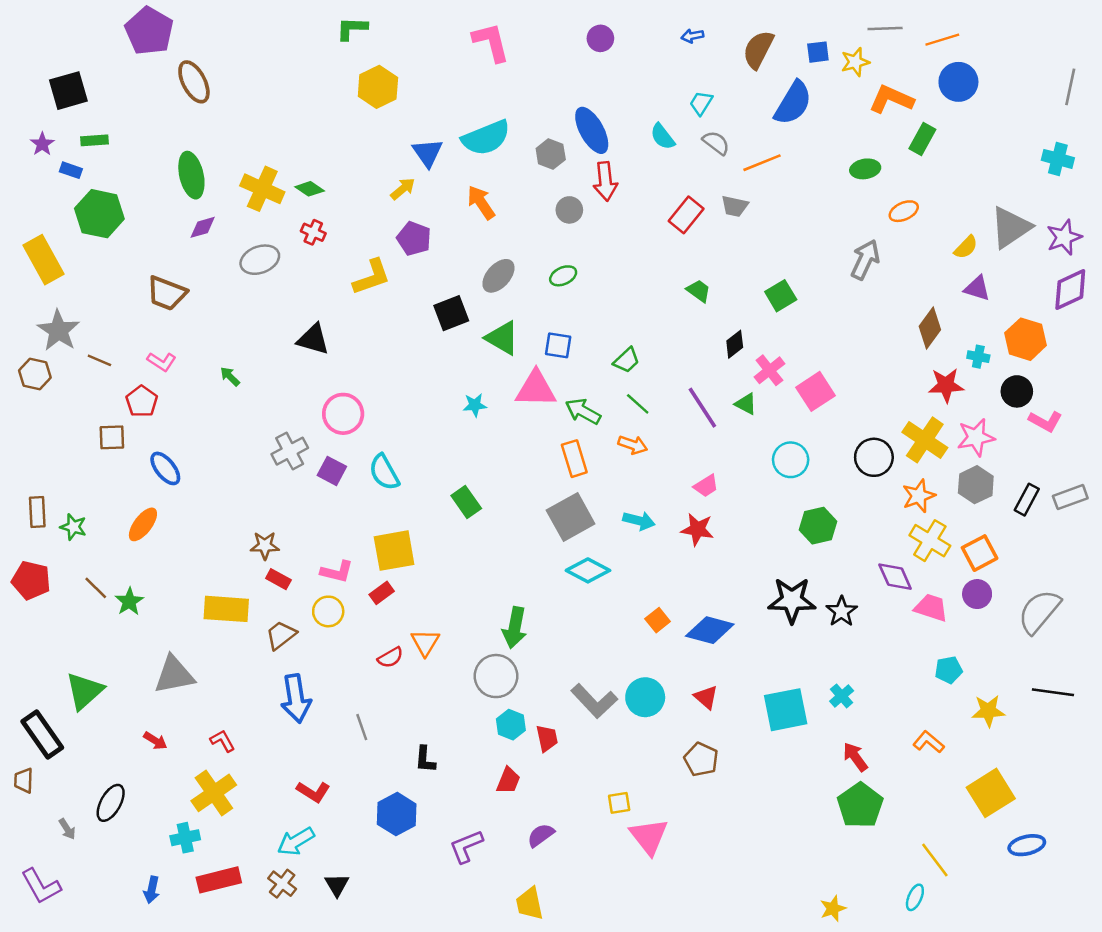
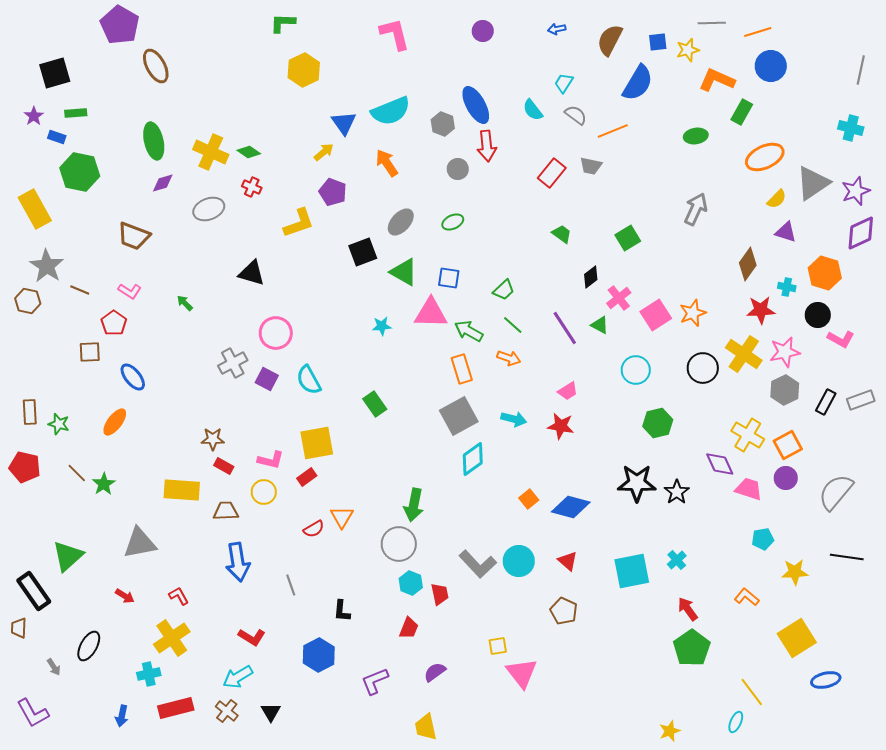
orange ellipse: (904, 211) -> (765, 157), moved, size x1.6
orange star: (919, 496) -> (693, 313), moved
cyan diamond: (588, 570) -> (473, 459), turned -64
brown trapezoid: (281, 635) -> (226, 511), turned 36

